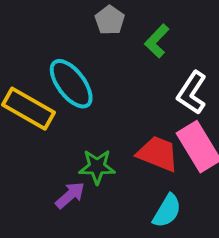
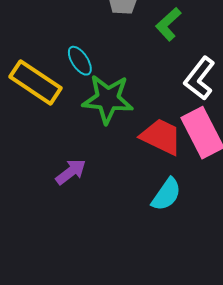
cyan ellipse: (71, 84) -> (80, 61), size x0.6
green star: (97, 167) -> (108, 99), moved, size x1.4

